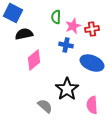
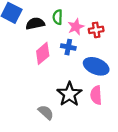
black semicircle: (24, 34) -> (35, 24), moved
pink diamond: (34, 60) -> (43, 53), moved
pink semicircle: (92, 105) -> (96, 95), moved

